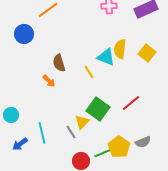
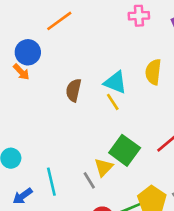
cyan triangle: (106, 57) -> (115, 82), moved
brown semicircle: (59, 63) -> (74, 90), turned 30
orange arrow: (49, 81) -> (21, 72), moved

